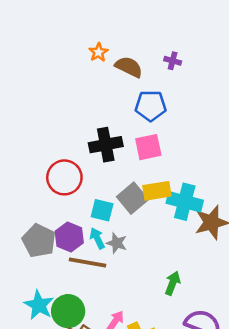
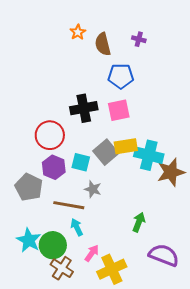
brown semicircle: (129, 67) -> (103, 44), turned -130
purple hexagon: (69, 237) -> (54, 167), moved
cyan arrow: (97, 238) -> (77, 227), moved

